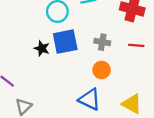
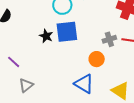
gray cross: (102, 42) -> (109, 39), moved, turned -32

